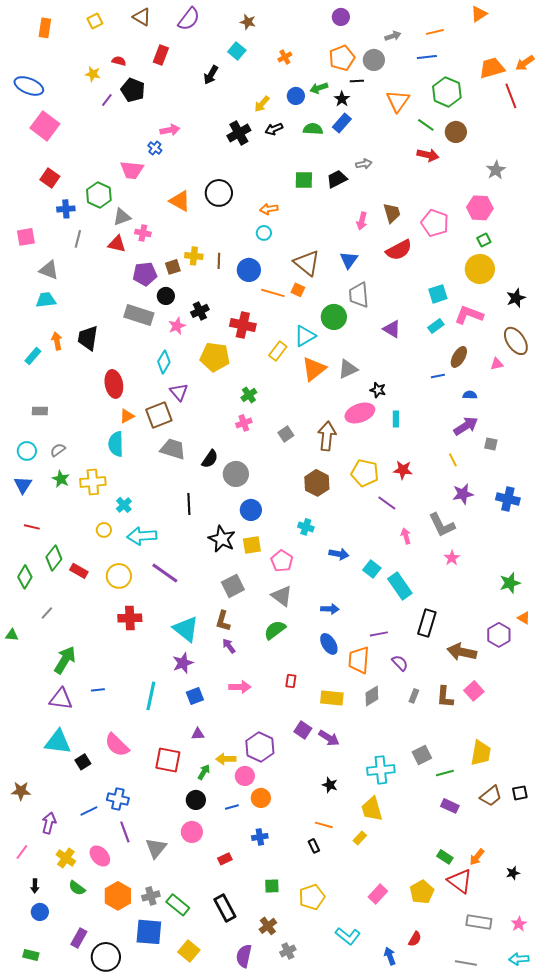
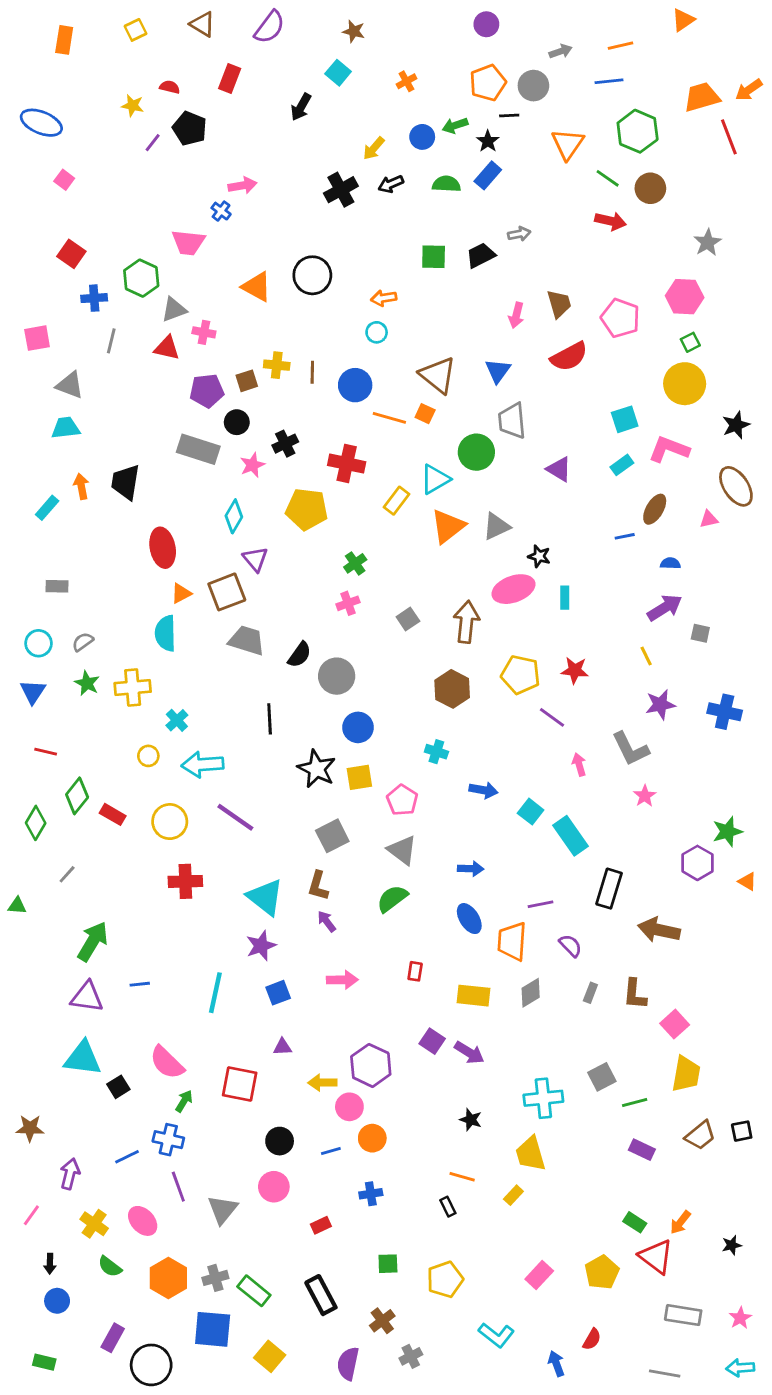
pink square: (45, 126) -> (64, 180), size x0.5
purple hexagon: (499, 635) -> (697, 863), moved
pink square: (474, 691) -> (675, 1024), moved
green arrow: (204, 772) -> (184, 1101), moved

